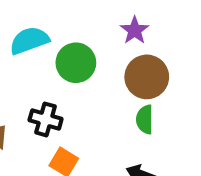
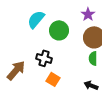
cyan semicircle: (29, 40) -> (36, 19), turned -30

